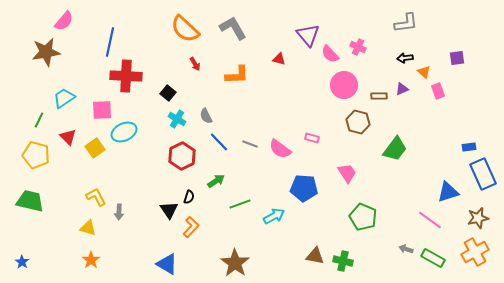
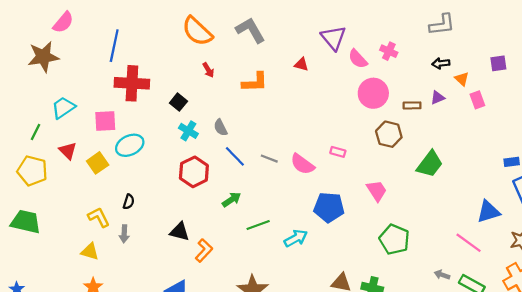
black semicircle: (189, 197) -> (129, 202), moved
black triangle: (169, 210) -> (180, 232), turned -42

